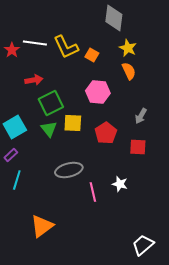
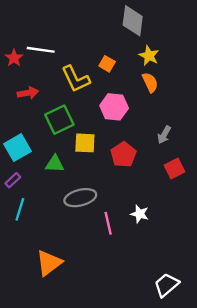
yellow L-shape: (66, 47) -> (76, 79), moved
red arrow: (34, 80) -> (28, 93), moved
green triangle: (49, 129) -> (55, 164), moved, turned -48
red square: (138, 147) -> (175, 169), moved, turned -30

